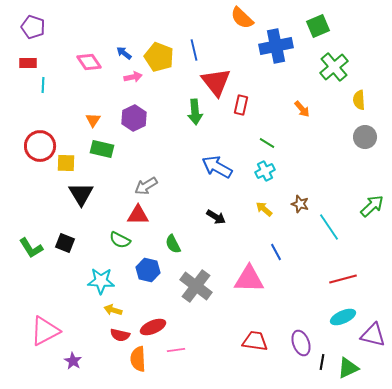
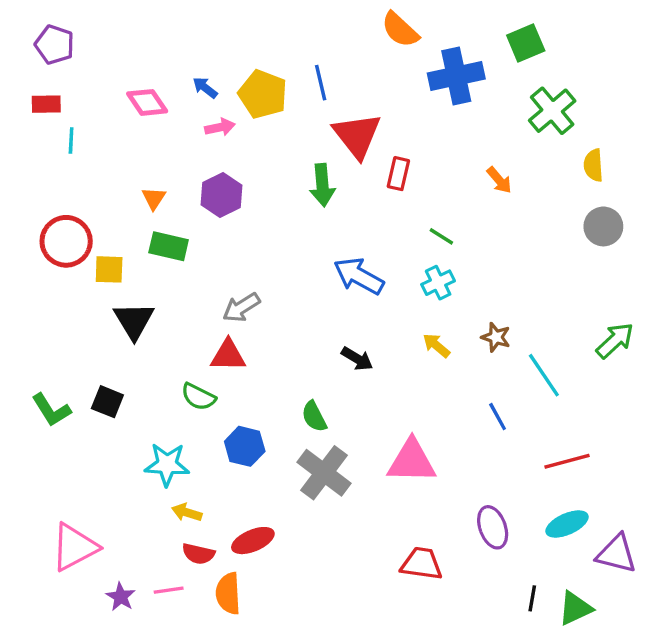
green semicircle: (173, 244) -> (314, 417), moved
blue line: (276, 252) -> (498, 417), moved
purple ellipse: (301, 343) -> (493, 527), moved
pink line: (176, 350) -> (169, 590), moved

